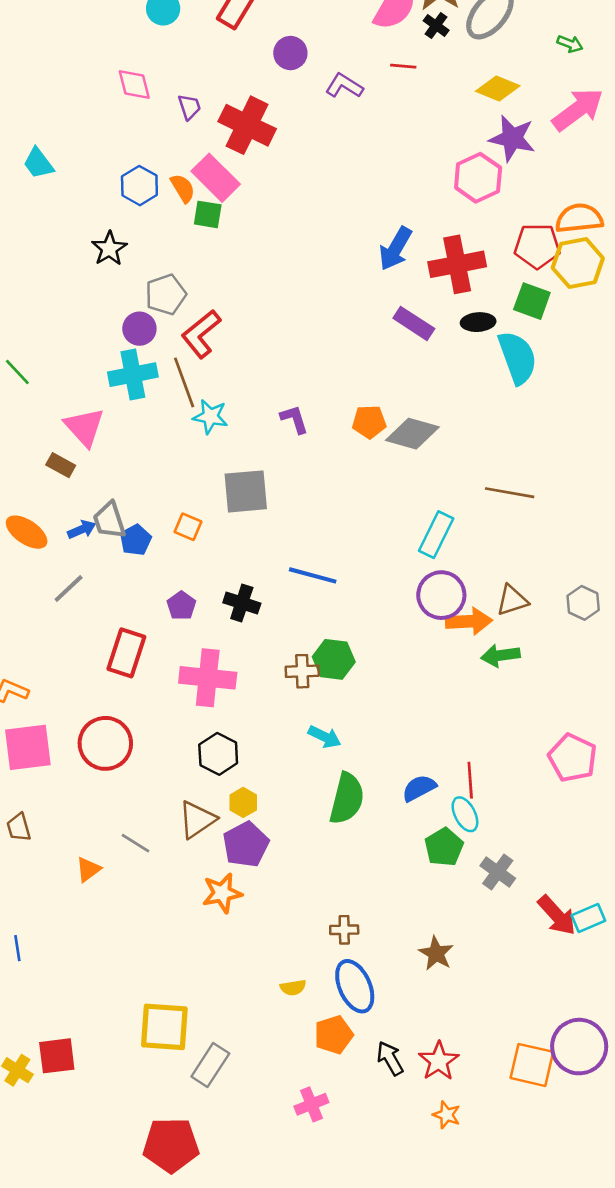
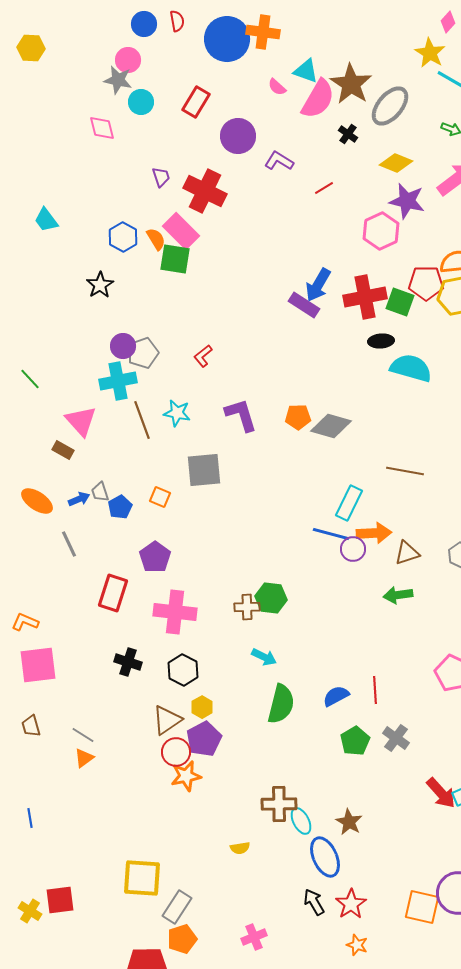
black cross: (436, 25) -> (348, 134), moved
purple circle: (290, 53) -> (238, 136), size x1.4
red line: (403, 66) -> (324, 188), moved, turned -36
pink diamond: (134, 85) -> (102, 128), moved
green square: (208, 214) -> (175, 259), size x1.4
gray pentagon: (166, 295) -> (143, 353), moved
green square: (532, 301) -> (400, 302), moved
purple rectangle: (414, 323) -> (304, 305), moved
red L-shape: (201, 334) -> (203, 356), moved, size x0.6
cyan semicircle: (517, 358) -> (411, 368), turned -54
brown line: (184, 382) -> (142, 420), moved
purple L-shape: (294, 419) -> (241, 415), size x1.5
gray trapezoid: (109, 520) -> (100, 492), size x0.7
blue line: (313, 575) -> (331, 534), moved
gray line: (69, 589) -> (69, 544), turned -72
purple circle: (441, 595) -> (353, 549), size x0.7
black cross: (242, 603) -> (128, 662), moved
purple pentagon: (181, 606) -> (155, 557), size x1.4
orange arrow: (469, 621) -> (374, 533), moved
red circle: (105, 743) -> (176, 752), moved, size x0.7
cyan ellipse: (465, 814) -> (301, 821), moved
gray line: (136, 843) -> (83, 735), moved
gray cross: (498, 872) -> (396, 738), moved
brown cross: (344, 930) -> (279, 804), size x1.6
blue ellipse: (355, 986) -> (325, 857), moved
orange pentagon: (334, 1035) -> (182, 939), moved

